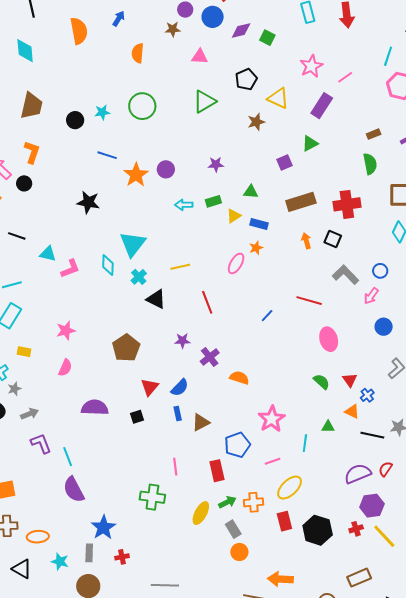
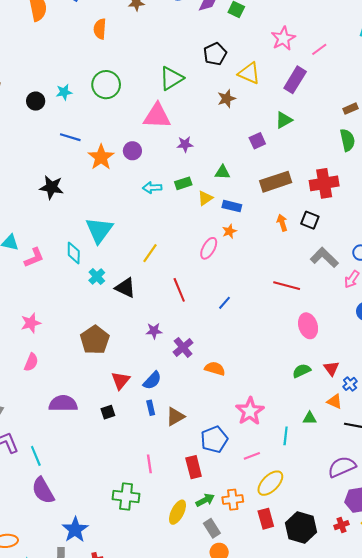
pink triangle: (200, 57) -> (157, 116), moved, size x1.6
yellow line: (180, 267) -> (150, 253), turned -42
cyan cross: (139, 277) -> (97, 276), moved
blue line: (267, 316) -> (225, 303), moved
green semicircle: (321, 382) -> (302, 371), turned -66

